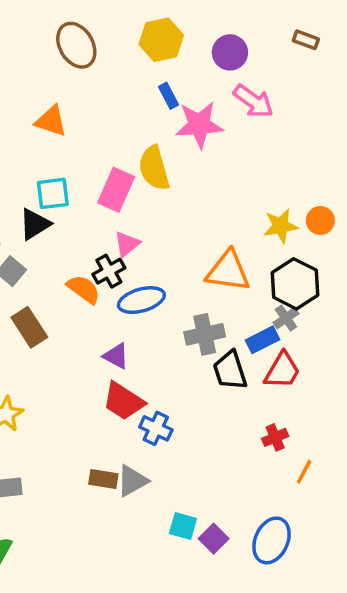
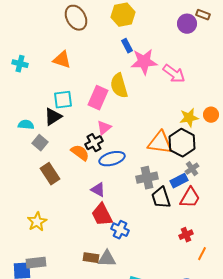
purple circle: (230, 52) -> (187, 24), moved
pink arrow: (253, 101) -> (174, 74), moved
black hexagon: (295, 284) -> (182, 143), moved
red trapezoid: (123, 401) -> (102, 215), turned 30
gray triangle: (132, 481) -> (107, 259), turned 30

